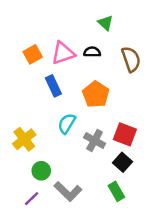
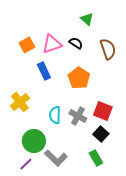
black semicircle: (92, 52) -> (76, 43), turned 32
cyan semicircle: (67, 123) -> (55, 115), moved, turned -30
yellow cross: (24, 139) -> (20, 102), moved
green circle: (41, 171) -> (34, 141), size x1.5

